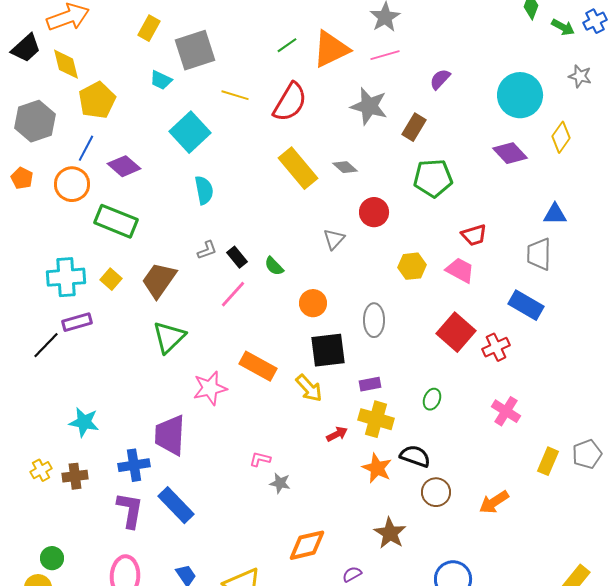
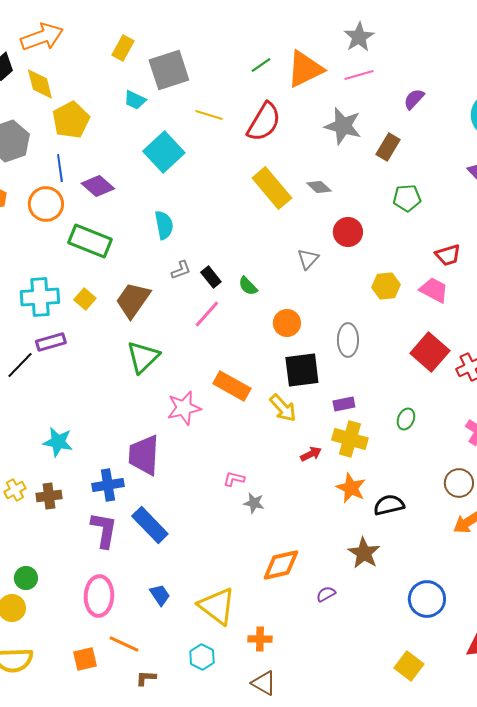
blue line: (86, 148) -> (60, 168), turned -36
green pentagon: (433, 178) -> (407, 198), size x0.7
cyan semicircle: (204, 190) -> (164, 225), moved
black semicircle: (415, 456) -> (389, 505), moved, turned -32
brown circle: (436, 492) -> (459, 483), moved

